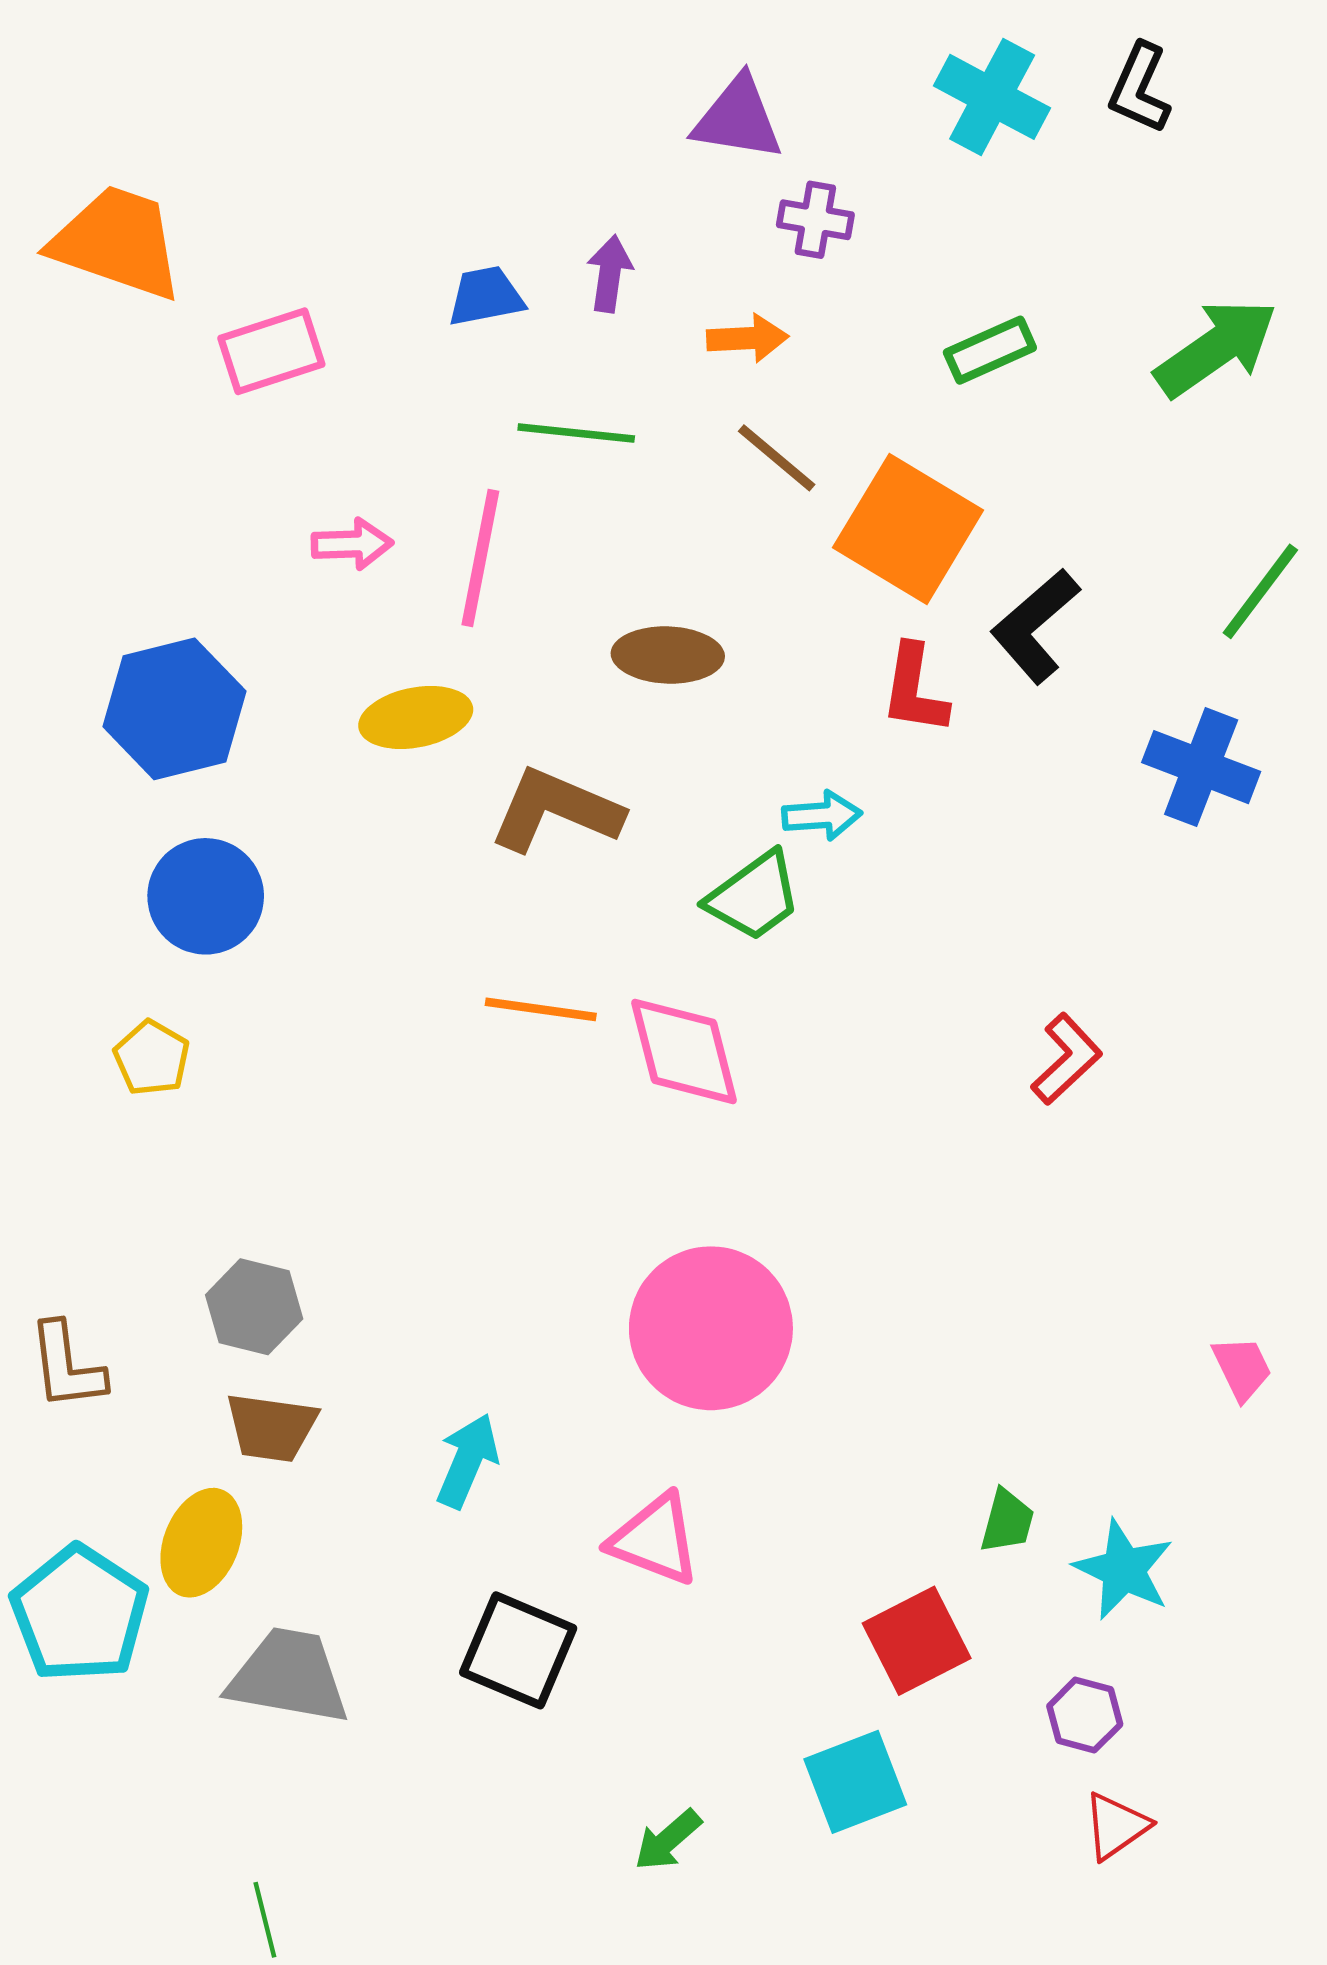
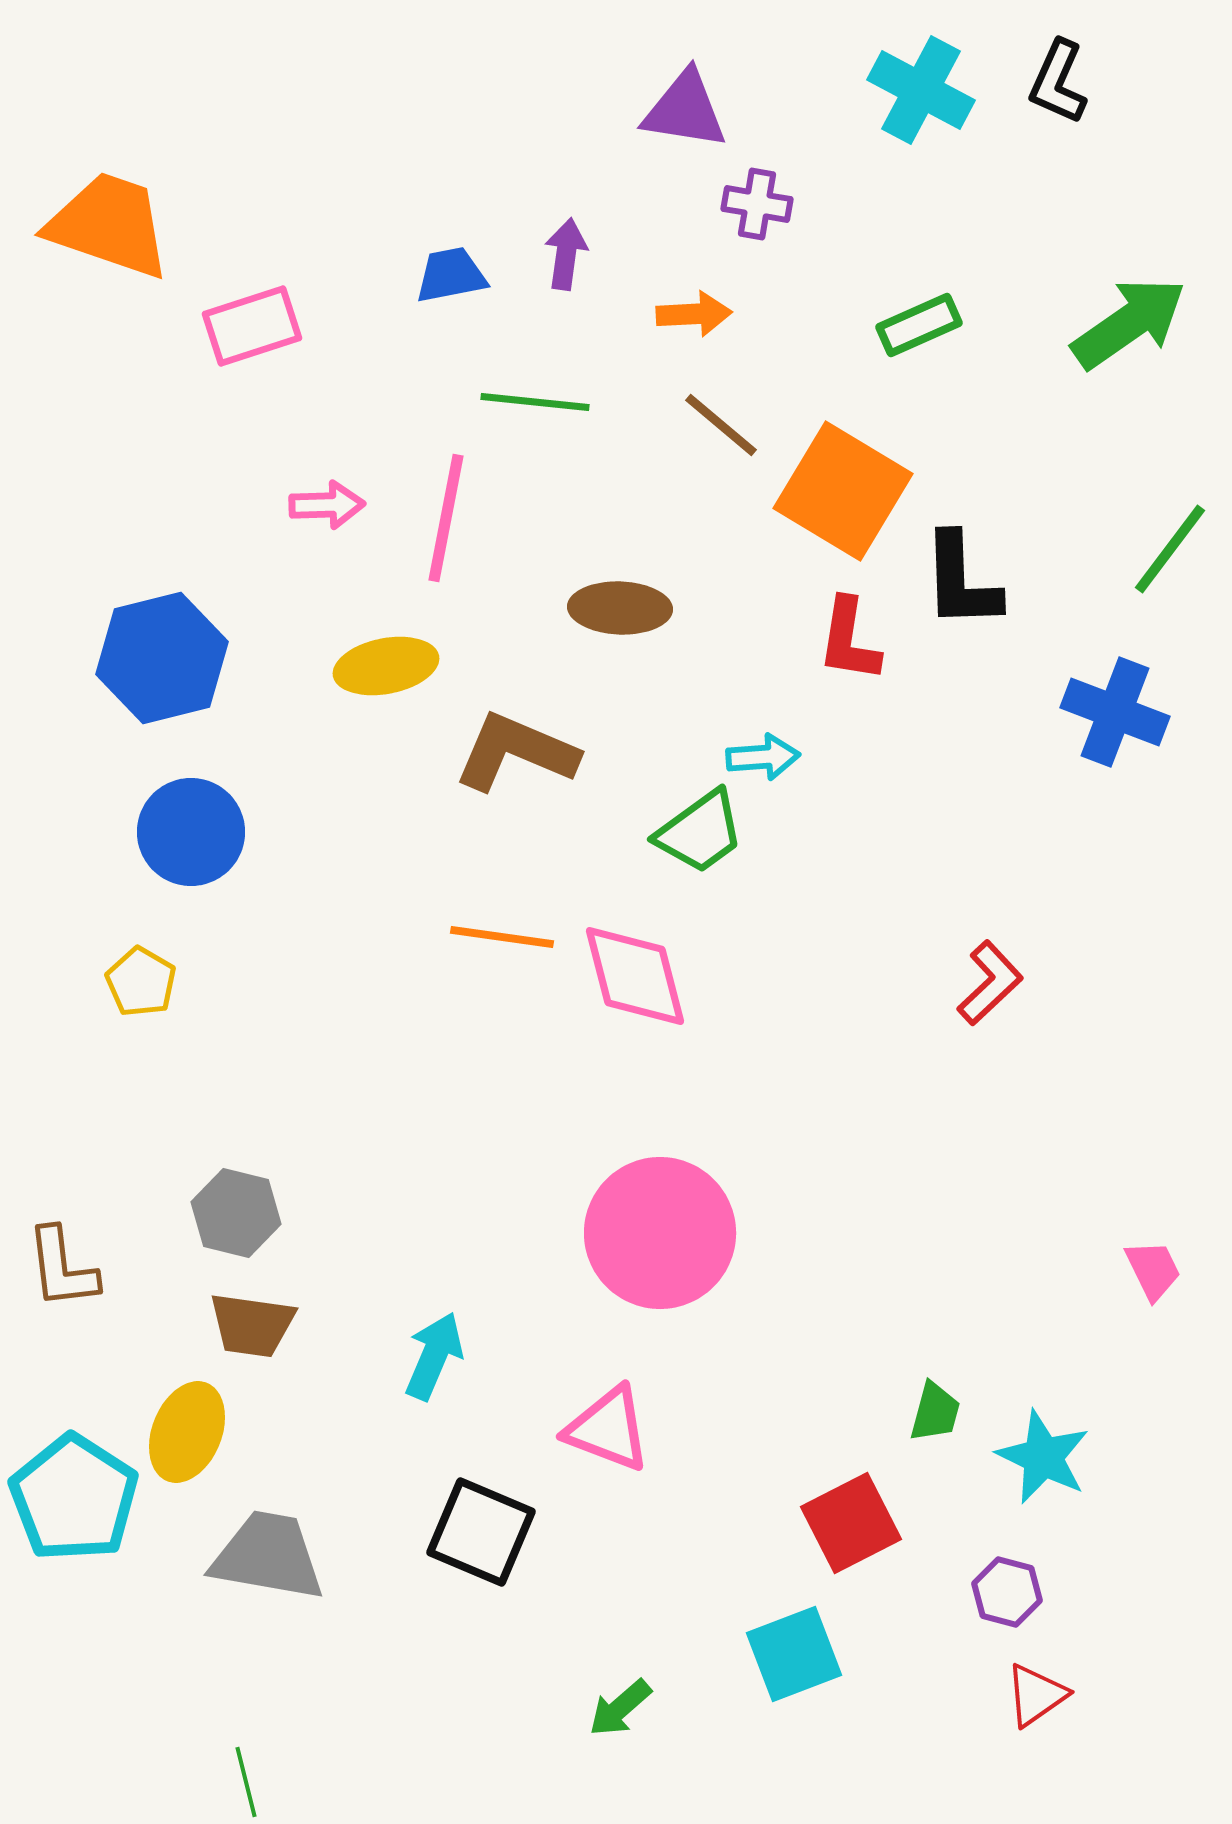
black L-shape: (1035, 626) -> (961, 581), turned -51

